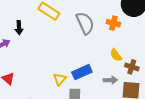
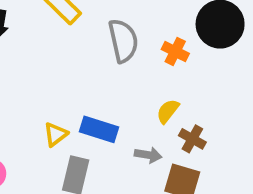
yellow semicircle: (116, 55) -> (168, 111), turned 64
blue rectangle: (82, 72) -> (99, 129), turned 30

